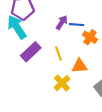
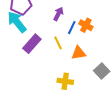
blue line: (77, 25) -> (72, 28), moved, turned -64
yellow cross: (62, 83) -> (65, 81), moved, turned -35

